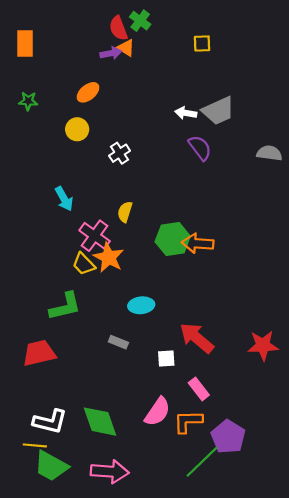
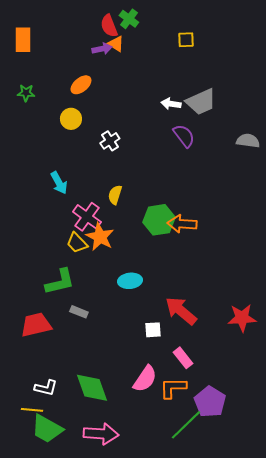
gray rectangle: (118, 342) -> (79, 312), moved
white L-shape: (50, 422) -> (46, 388), size x0.7

